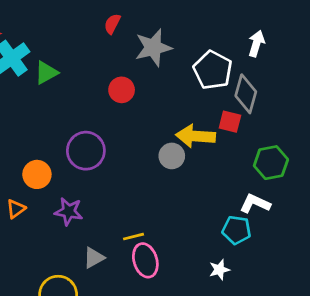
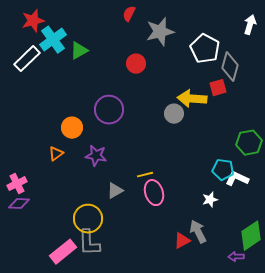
white arrow: (256, 44) -> (250, 25), moved
red square: (230, 122) -> (218, 88), turned -30
green hexagon: (271, 163) -> (249, 143), moved
white L-shape: (255, 204) -> (237, 179), moved

